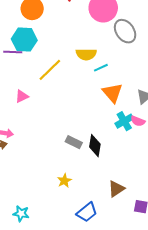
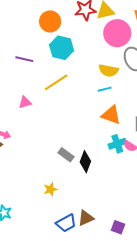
cyan hexagon: (24, 40) -> (62, 48), moved
yellow semicircle: (86, 54) -> (109, 71), moved
orange triangle: (112, 93) -> (111, 115), turned -40
brown triangle: (116, 189) -> (86, 218), moved

